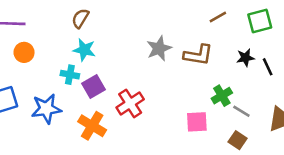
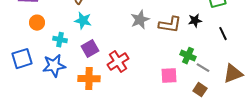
black star: (245, 58) -> (195, 21), moved
cyan cross: (70, 75) -> (60, 40), moved
green cross: (222, 96) -> (188, 56), turned -35
orange cross: (92, 126) -> (89, 79), turned -30

